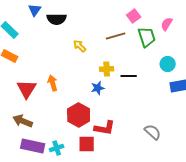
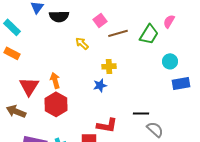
pink square: (134, 16) -> (100, 20), moved
green trapezoid: (147, 37) -> (149, 34), turned 50
black line: (129, 76) -> (141, 113), moved
red hexagon: (79, 115) -> (56, 104), moved
brown arrow: (23, 121) -> (16, 111), moved

